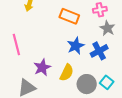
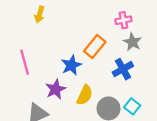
orange rectangle: (69, 16) -> (95, 47), moved, turned -72
blue star: (76, 46) -> (71, 65), moved

